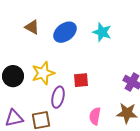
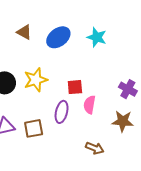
purple ellipse: (58, 97) -> (62, 112), moved
pink semicircle: (95, 116) -> (89, 105), moved

